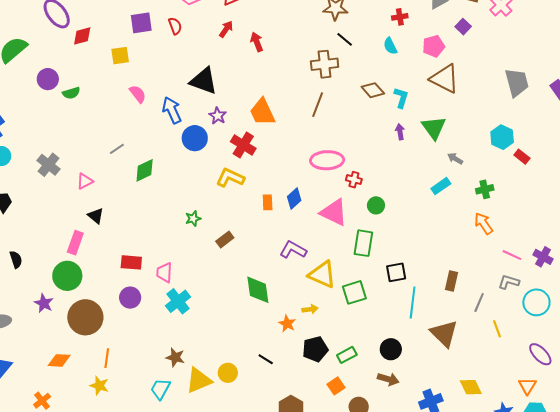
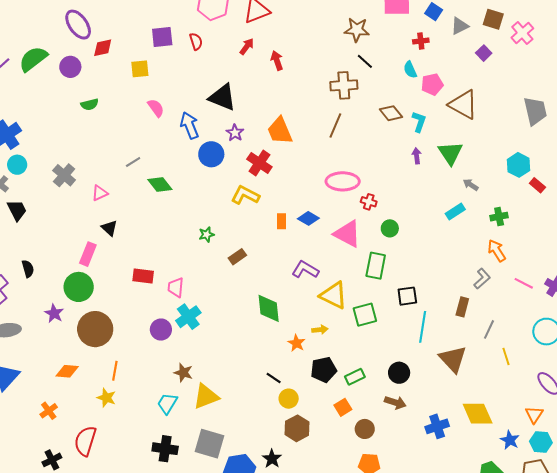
pink pentagon: (434, 46) -> (432, 84), moved
purple circle: (48, 79) -> (70, 67), moved
green diamond: (145, 170) -> (160, 185), turned 75
blue diamond: (294, 199) -> (308, 218), turned 70
gray L-shape: (509, 282) -> (482, 279), moved, turned 120
purple circle: (130, 298) -> (161, 330), moved
yellow circle: (228, 373) -> (289, 399), moved
yellow diamond: (471, 387) -> (478, 414), size x1.4

